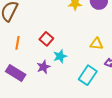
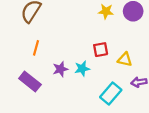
red square: (46, 39) -> (101, 50), moved, turned 32
purple star: (43, 67) -> (60, 69), moved

